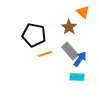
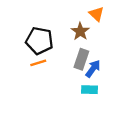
gray rectangle: (70, 51) -> (81, 59), turned 60
orange line: (45, 54) -> (38, 63), moved

